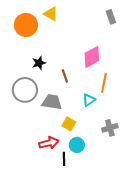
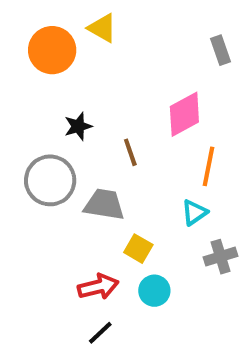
gray rectangle: (111, 17) -> (221, 50), moved
cyan triangle: (89, 100) -> (194, 212), moved
black line: (64, 159) -> (100, 333), moved, turned 48

